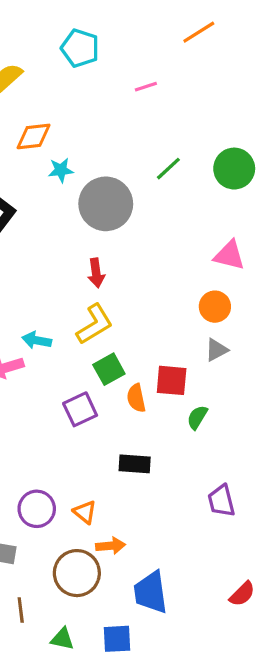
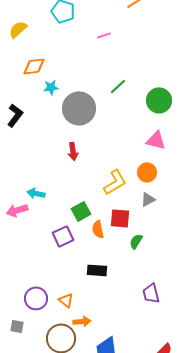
green circle: (234, 169) -> (159, 100), moved
yellow L-shape: (95, 324) -> (115, 182), moved

